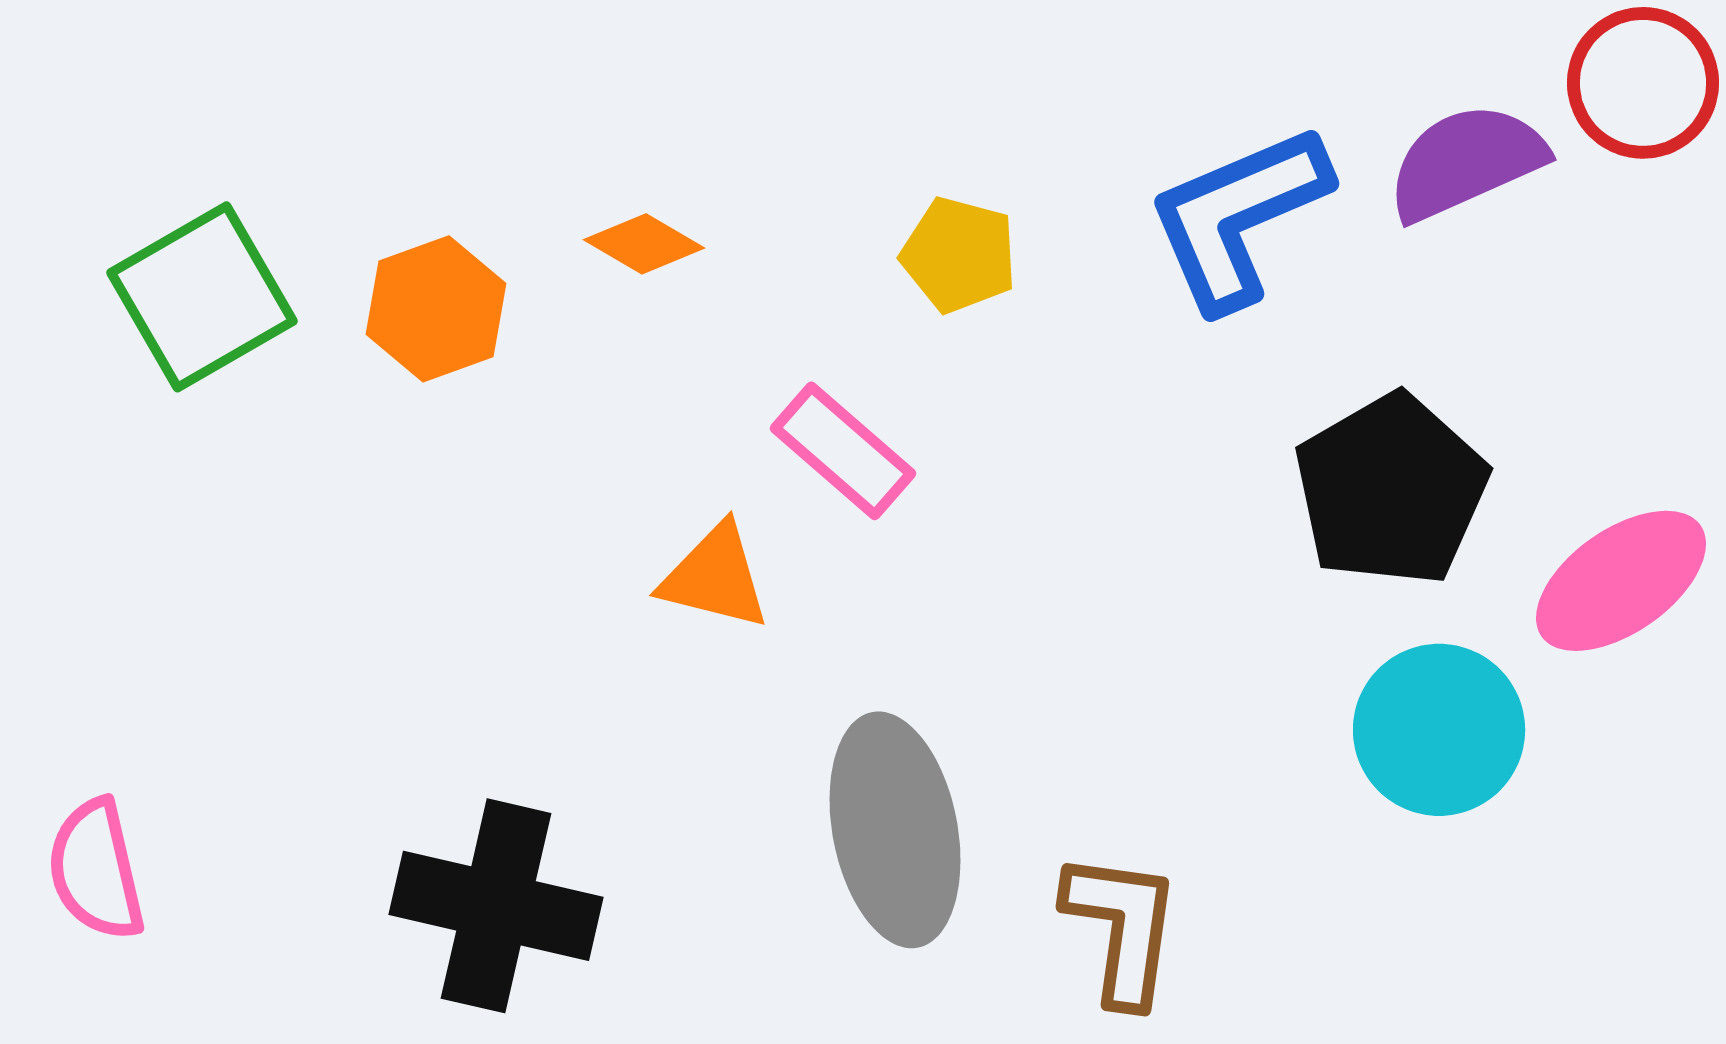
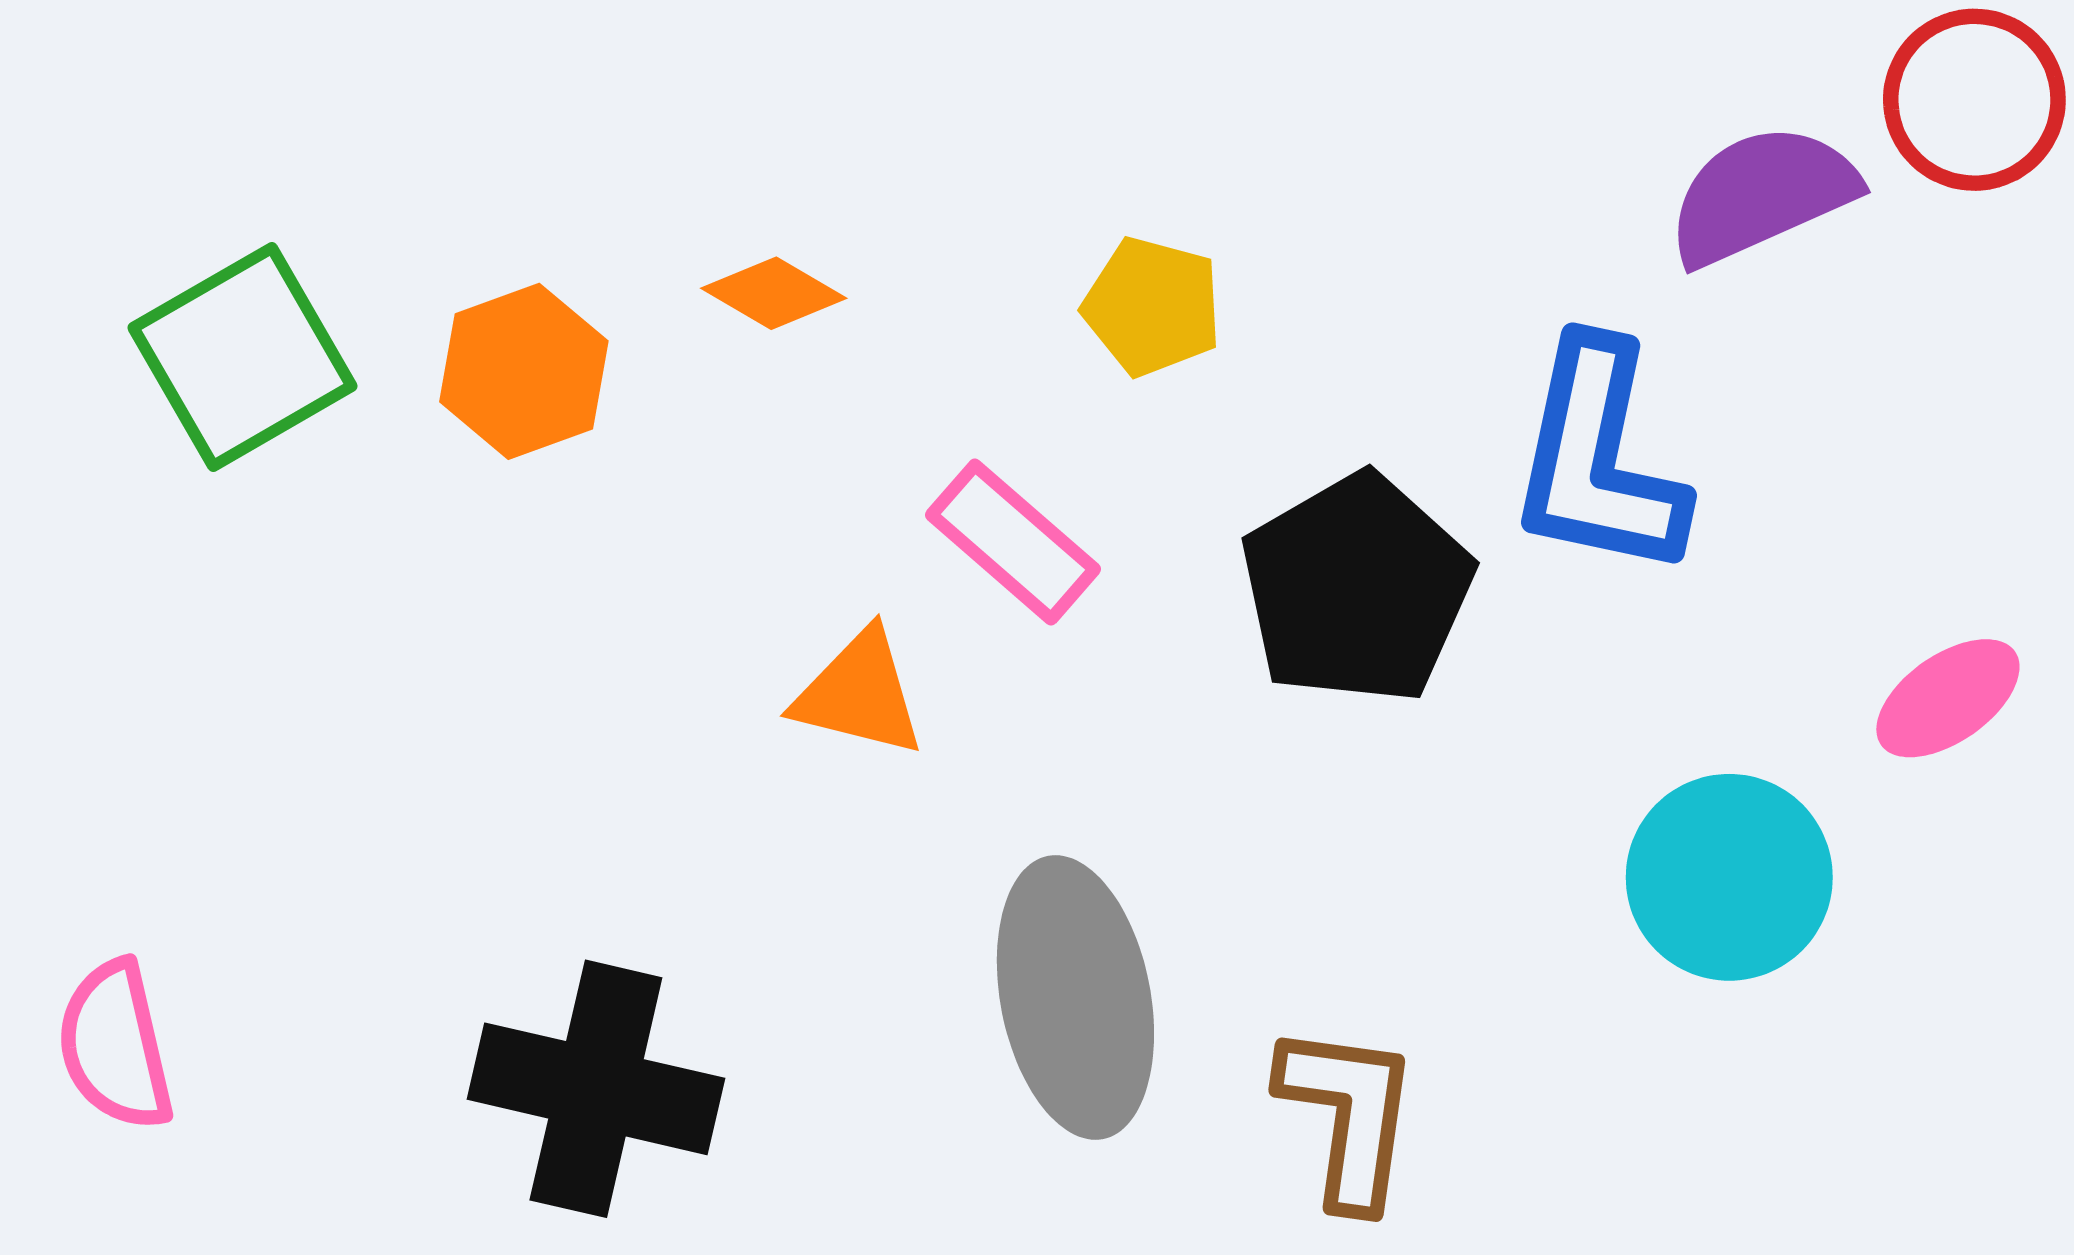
blue L-shape: (1238, 217) -> (1598, 459), moved, turned -55
black pentagon: (1391, 490) -> (1357, 589), moved
pink ellipse: (1621, 581) -> (1948, 698), size x0.7

